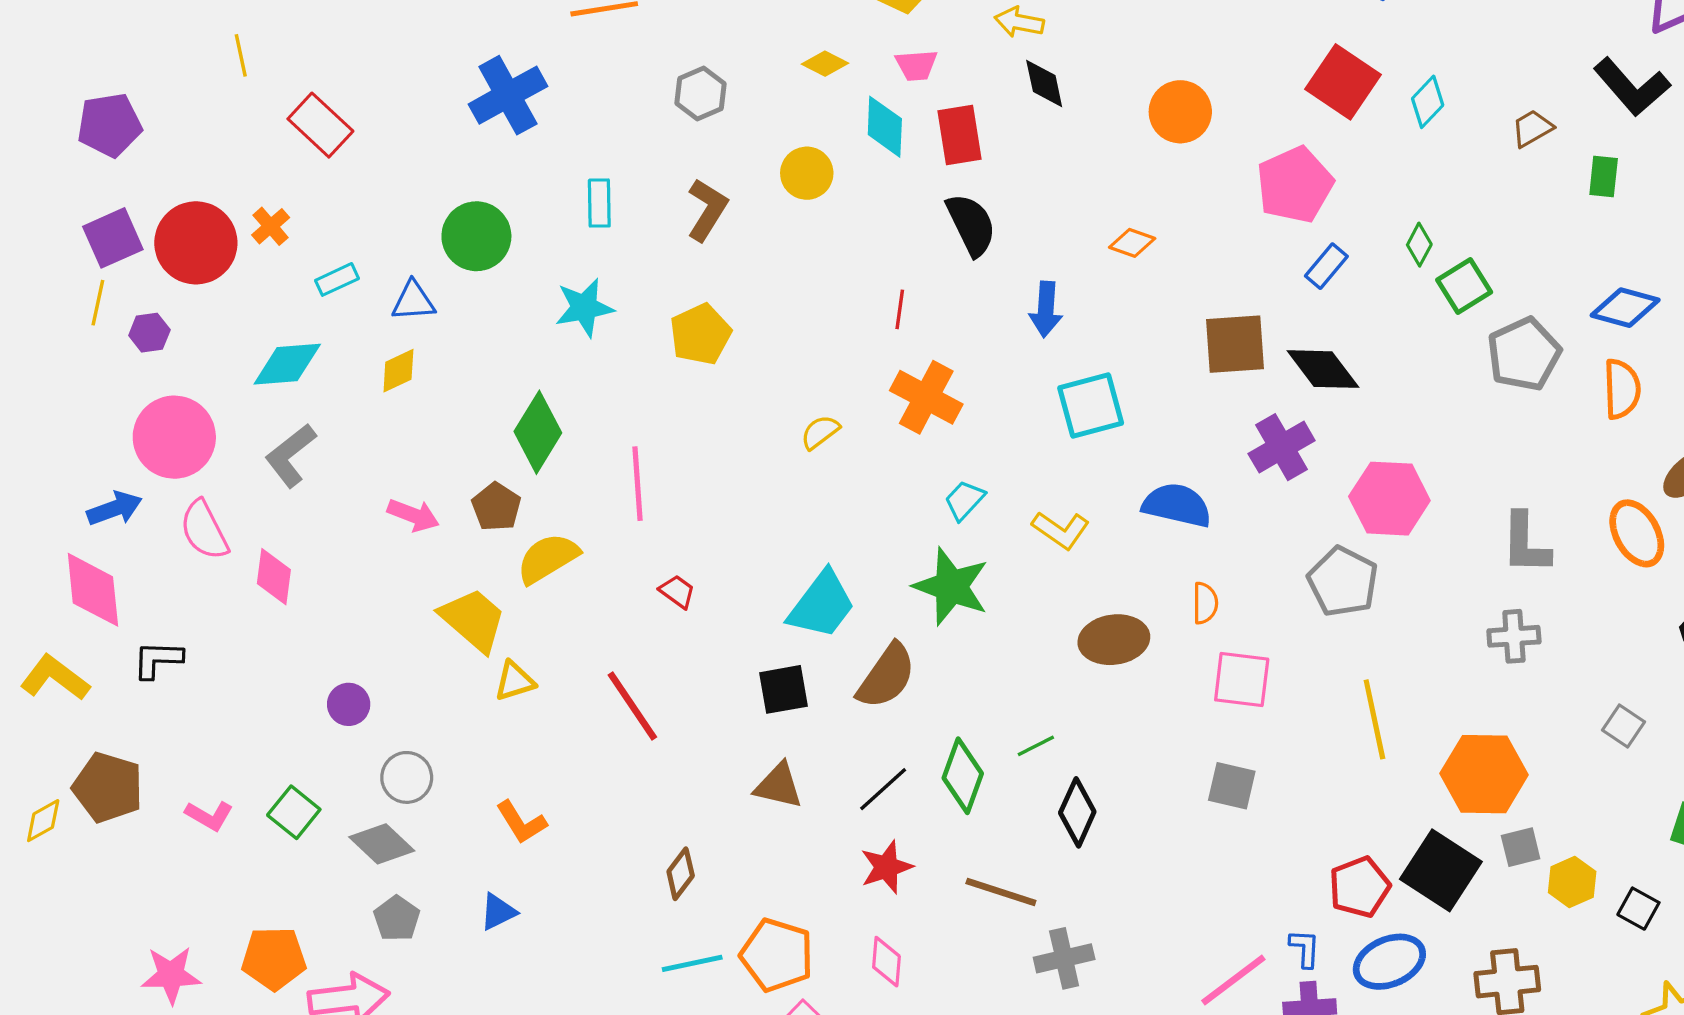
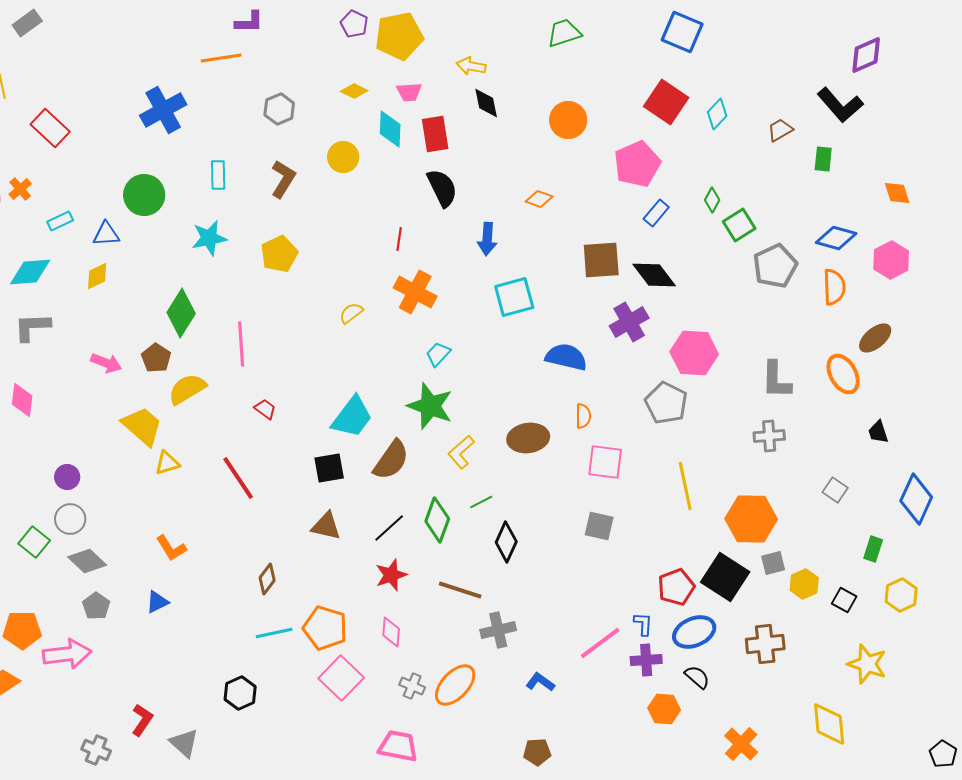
gray L-shape: (290, 455) -> (32, 327), turned 36
yellow L-shape: (1061, 530) -> (461, 452), moved, turned 104
gray circle: (407, 777) -> (70, 519), moved

